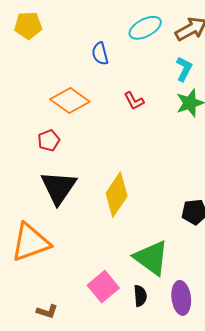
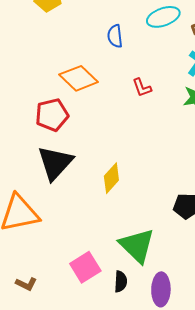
red pentagon: (49, 140) -> (52, 115), size x1.5
yellow diamond: (117, 195) -> (111, 178), size x0.7

